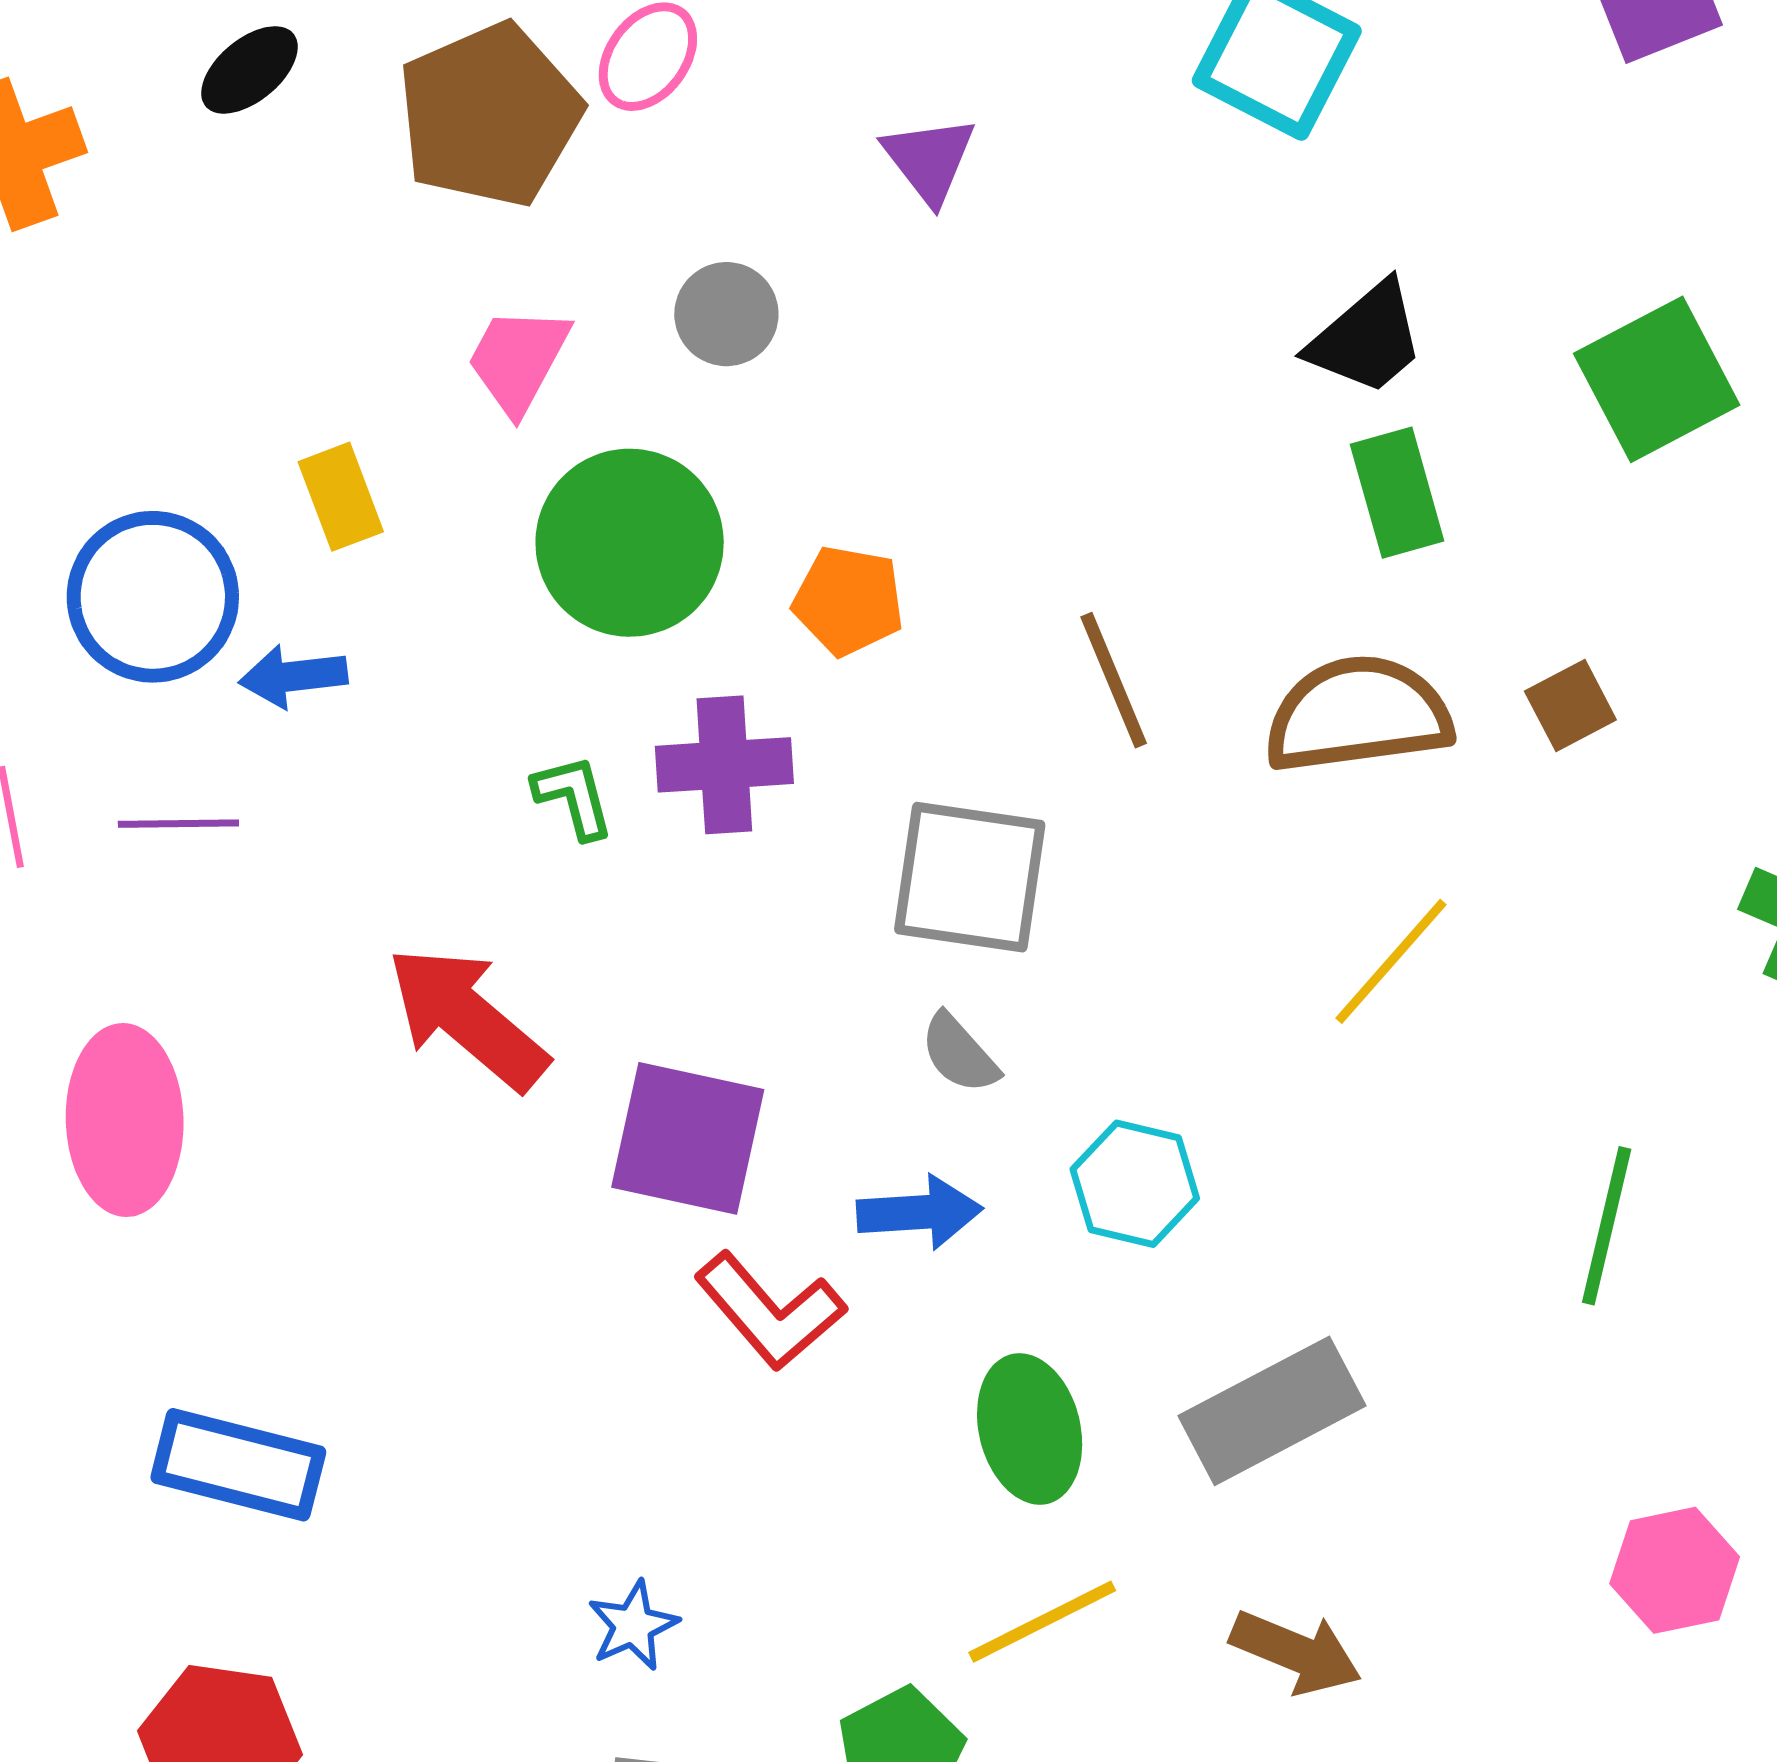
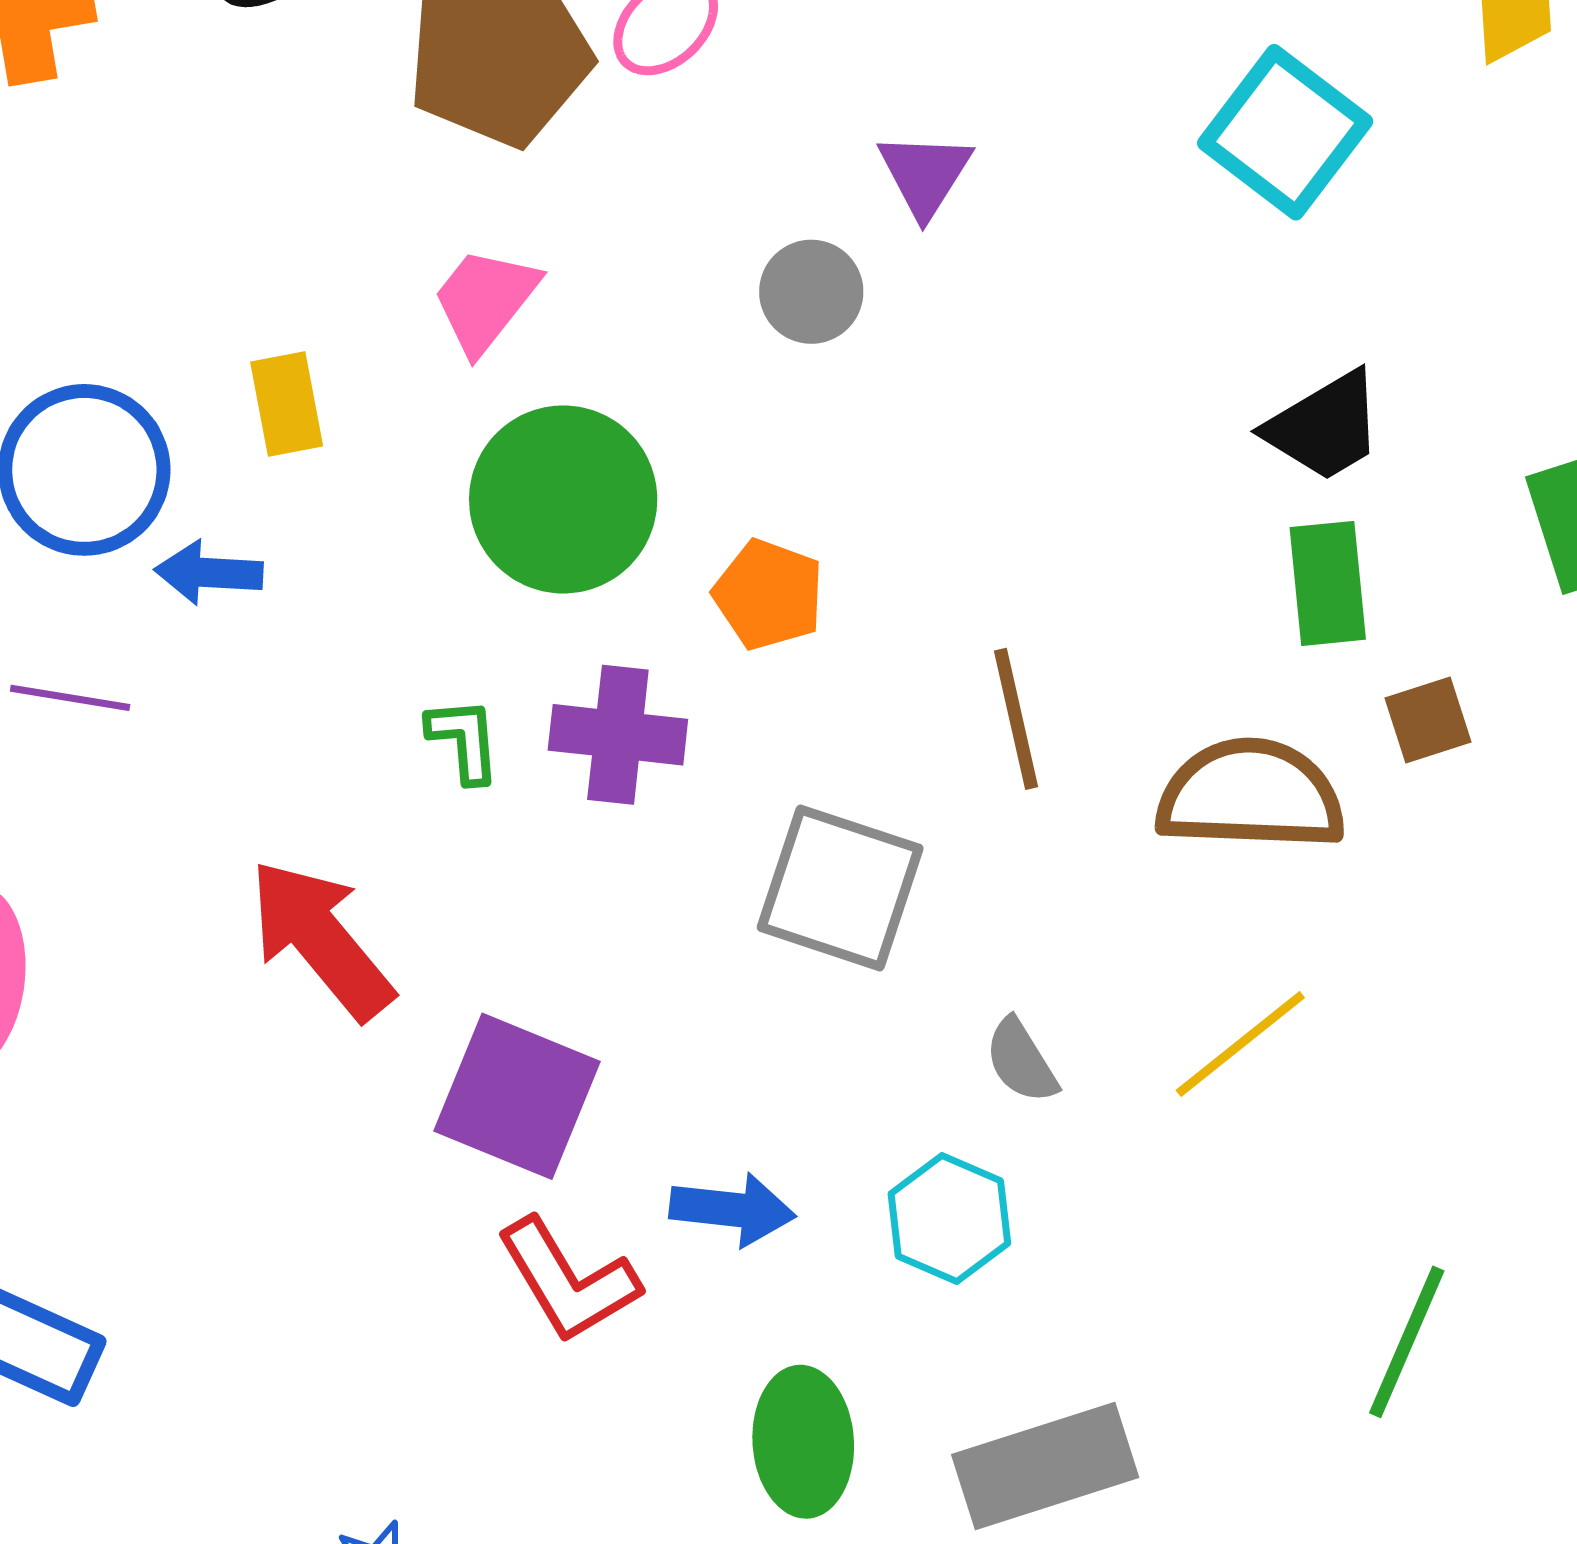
gray circle: (726, 314) -> (811, 292), moved
brown square: (1570, 705) -> (1428, 720), moved
gray semicircle: (959, 1053) -> (1021, 1061), moved

